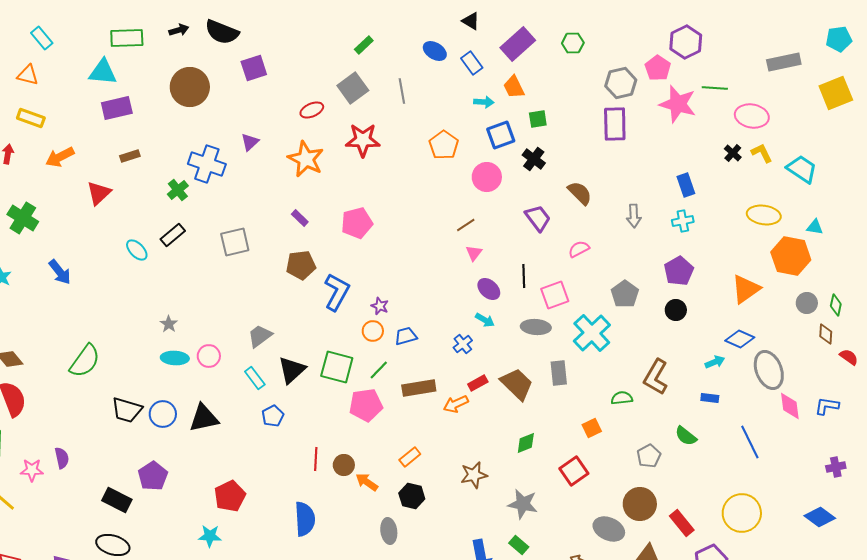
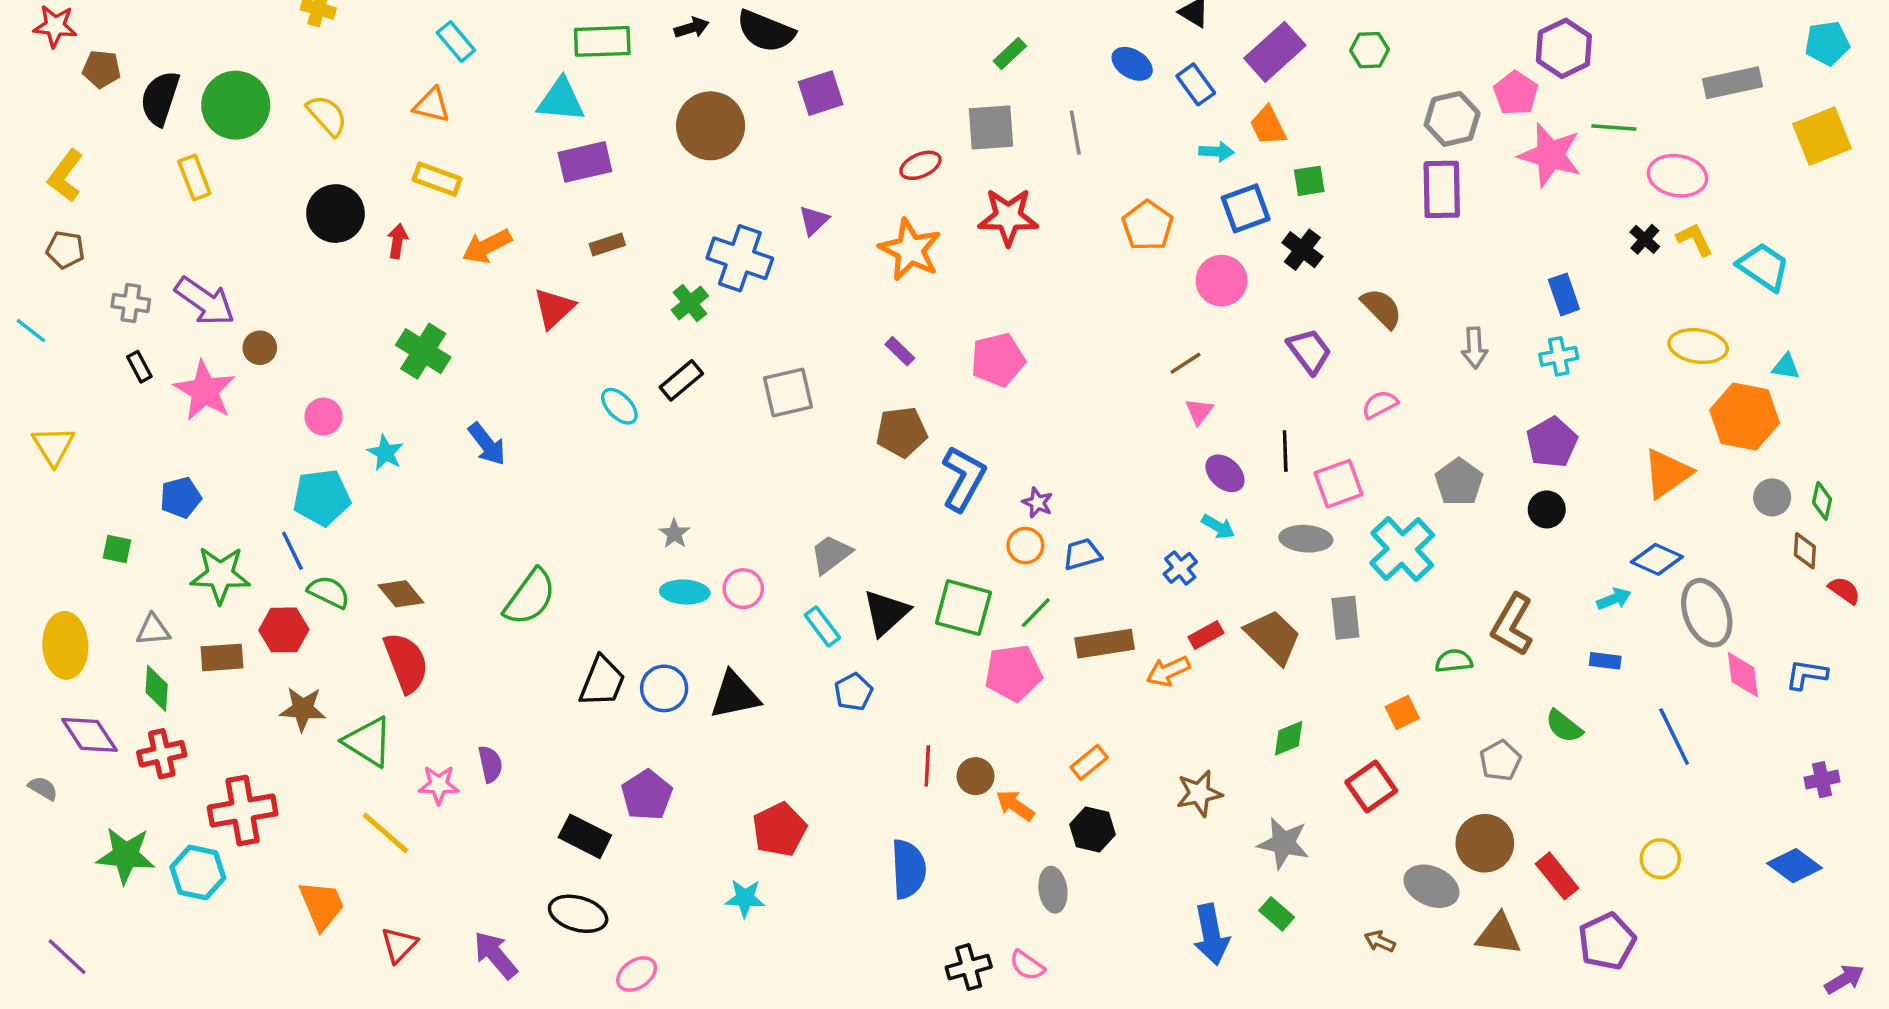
gray square: (353, 88) -> (991, 128), turned 32
black trapezoid: (127, 410) -> (602, 682), turned -84
yellow circle: (742, 513) -> (1660, 859), size x0.6

